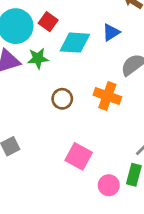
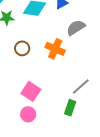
pink circle: (109, 185) -> (28, 114), moved

